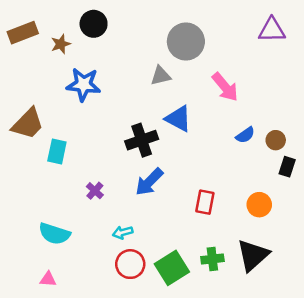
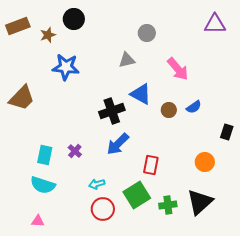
gray circle: (186, 42) -> (147, 33), size x0.6
brown circle: (276, 140) -> (169, 110), moved
cyan rectangle: (57, 152) -> (45, 155), moved
red rectangle: (205, 202) -> (151, 165), moved
green square: (172, 268) -> (137, 195), moved

